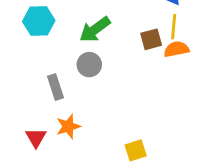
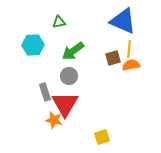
orange star: (68, 126) -> (54, 120), turned 30
red triangle: (36, 138) -> (65, 104), moved, size x1.8

